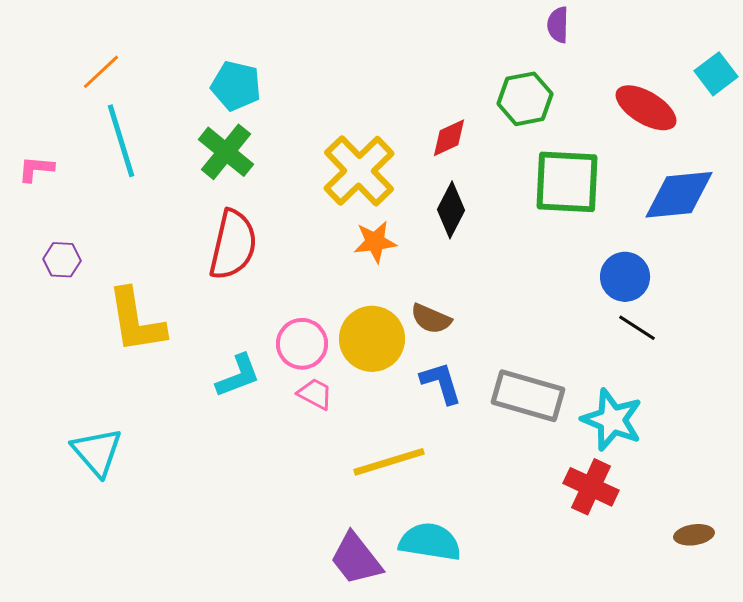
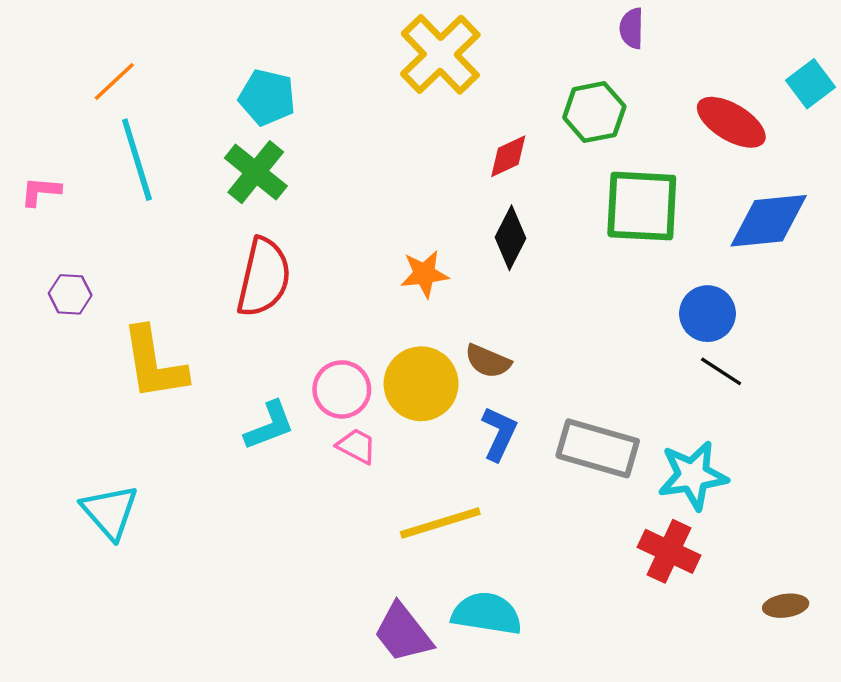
yellow cross: (359, 171) -> (440, 54), moved
blue L-shape: (441, 383) -> (499, 434), turned 42
cyan star: (612, 420) -> (693, 475), turned -30

